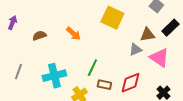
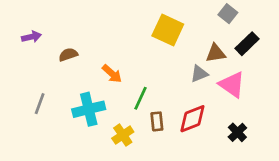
purple arrow: (12, 23) -> (31, 37), turned 56
orange arrow: (73, 34) -> (112, 74), moved
brown rectangle: (104, 85) -> (157, 121), turned 72

